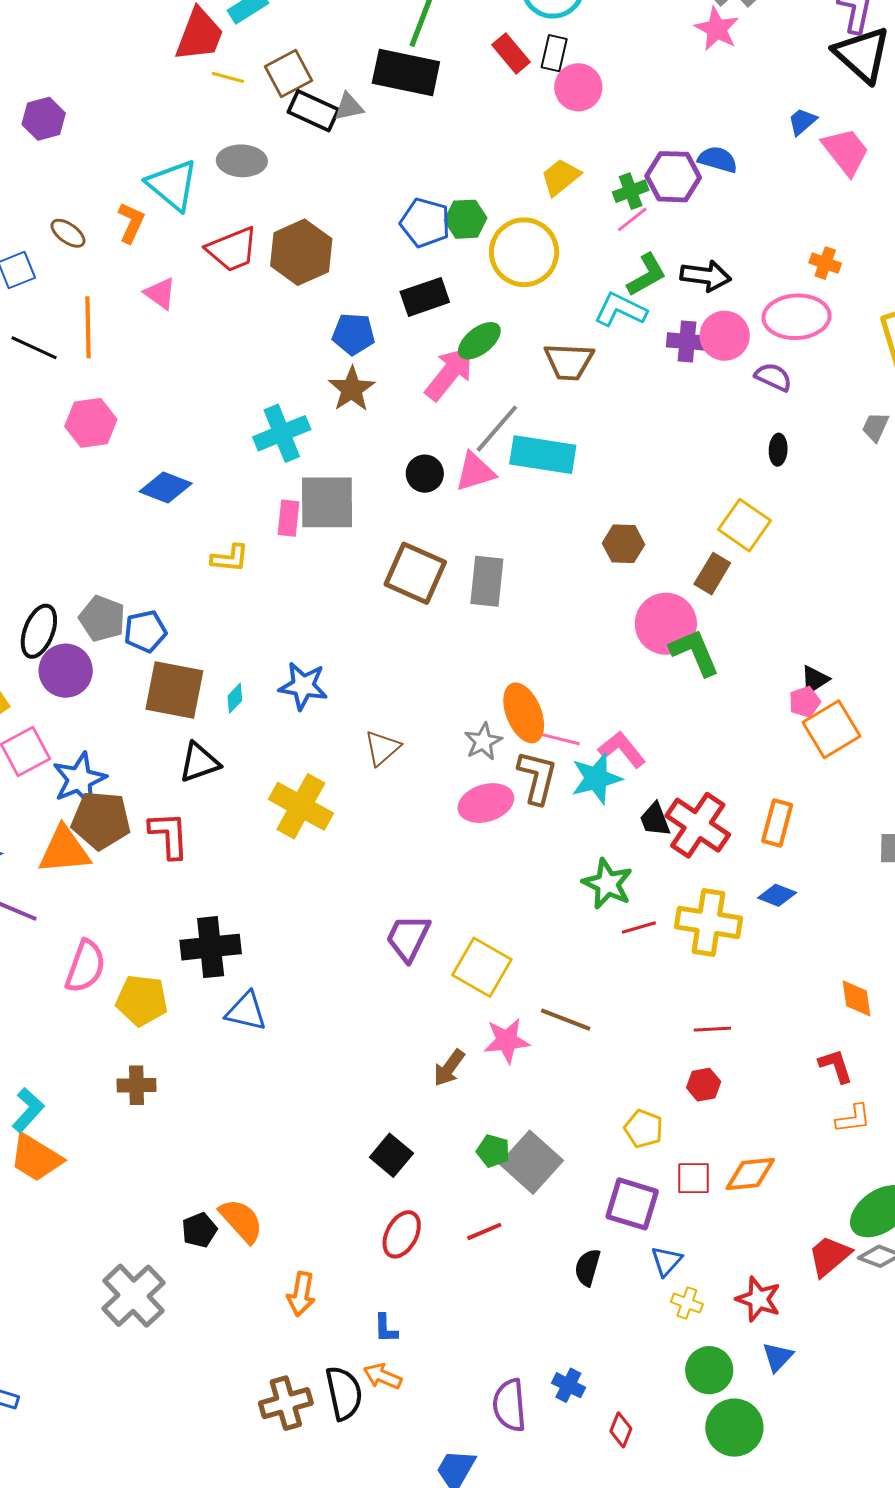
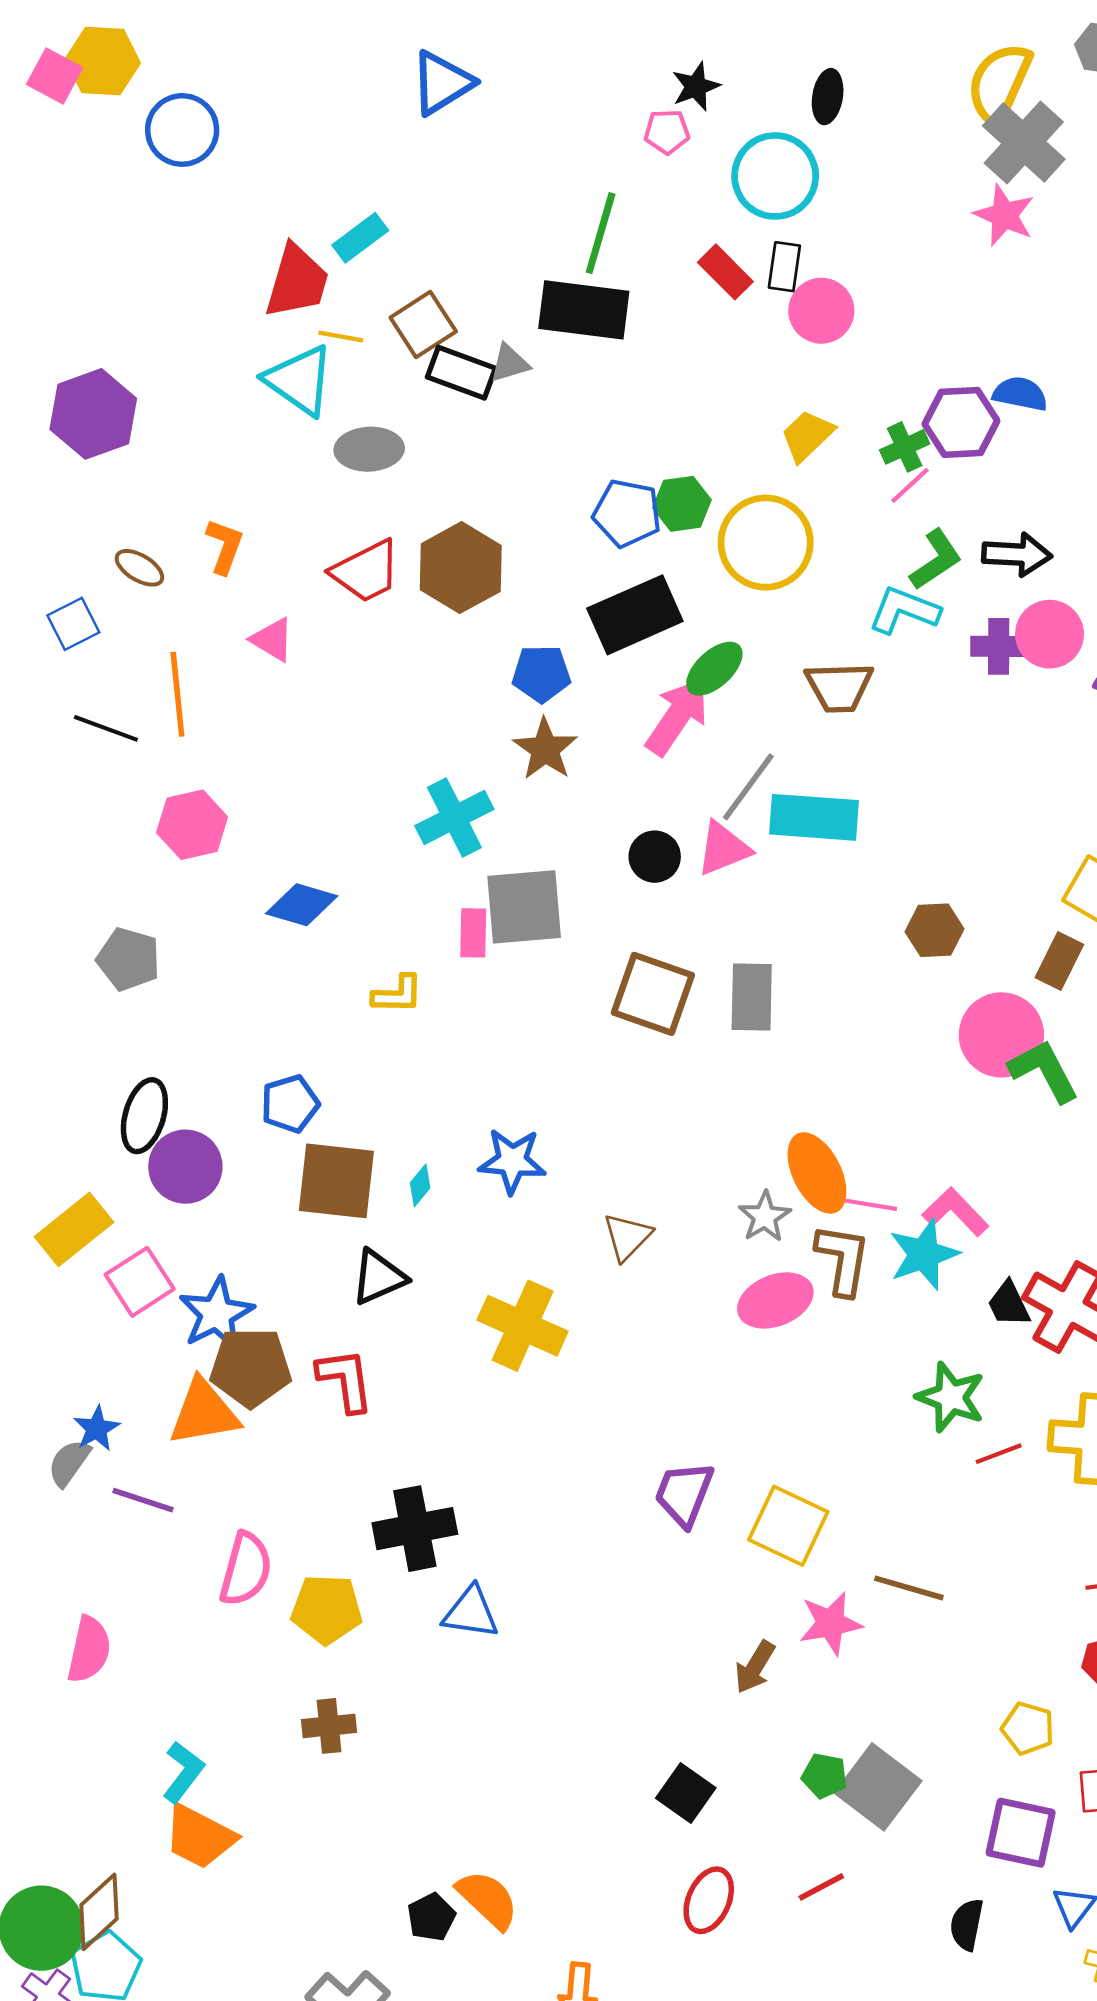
purple hexagon: (44, 119) -> (93, 414), size x1.5
cyan triangle: (173, 185) -> (299, 380), moved
black rectangle: (425, 297) -> (635, 615), size x1.4
gray pentagon: (102, 619) -> (128, 959), moved

